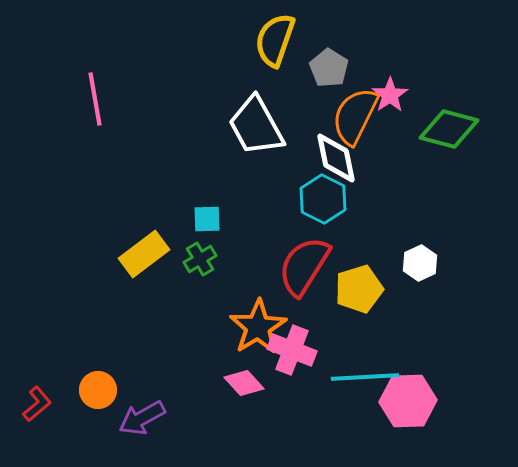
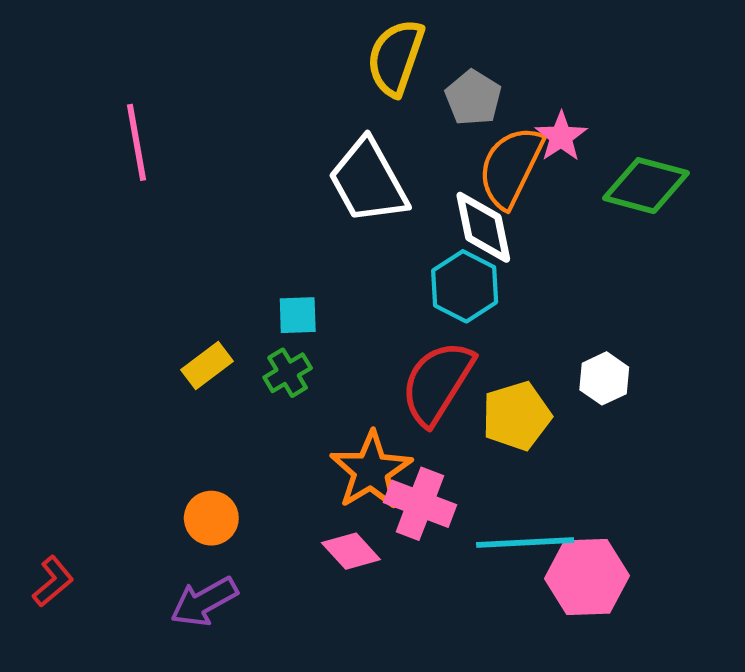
yellow rectangle: (144, 254) -> (207, 366), size x0.7
orange circle: (98, 390) -> (211, 518), moved

